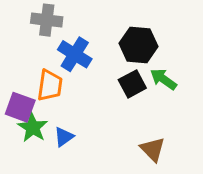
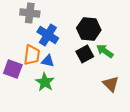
green star: (33, 127) -> (45, 82), moved
blue triangle: (64, 137) -> (48, 61), moved, turned 48
brown triangle: (153, 149) -> (111, 84), moved

